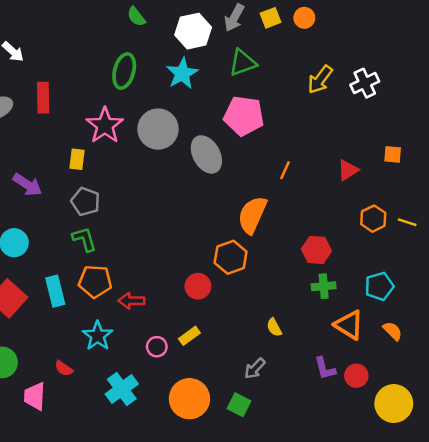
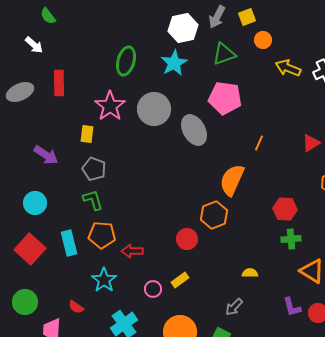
green semicircle: (136, 17) -> (48, 16), moved
orange circle: (304, 18) -> (263, 40), moved
yellow arrow: (320, 79) -> (288, 68), turned 75
yellow semicircle: (274, 327) -> (250, 273), turned 119

